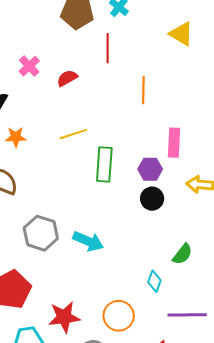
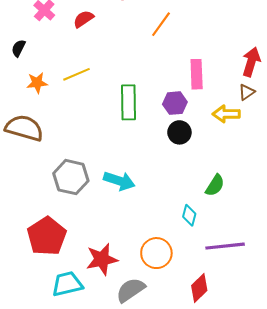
orange line: (143, 90) -> (161, 24), turned 40
yellow line: (73, 134) -> (77, 74), moved

